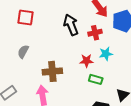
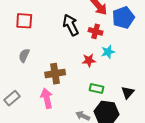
red cross: (95, 33) -> (96, 31), turned 32
green rectangle: (96, 79) -> (96, 89), moved

